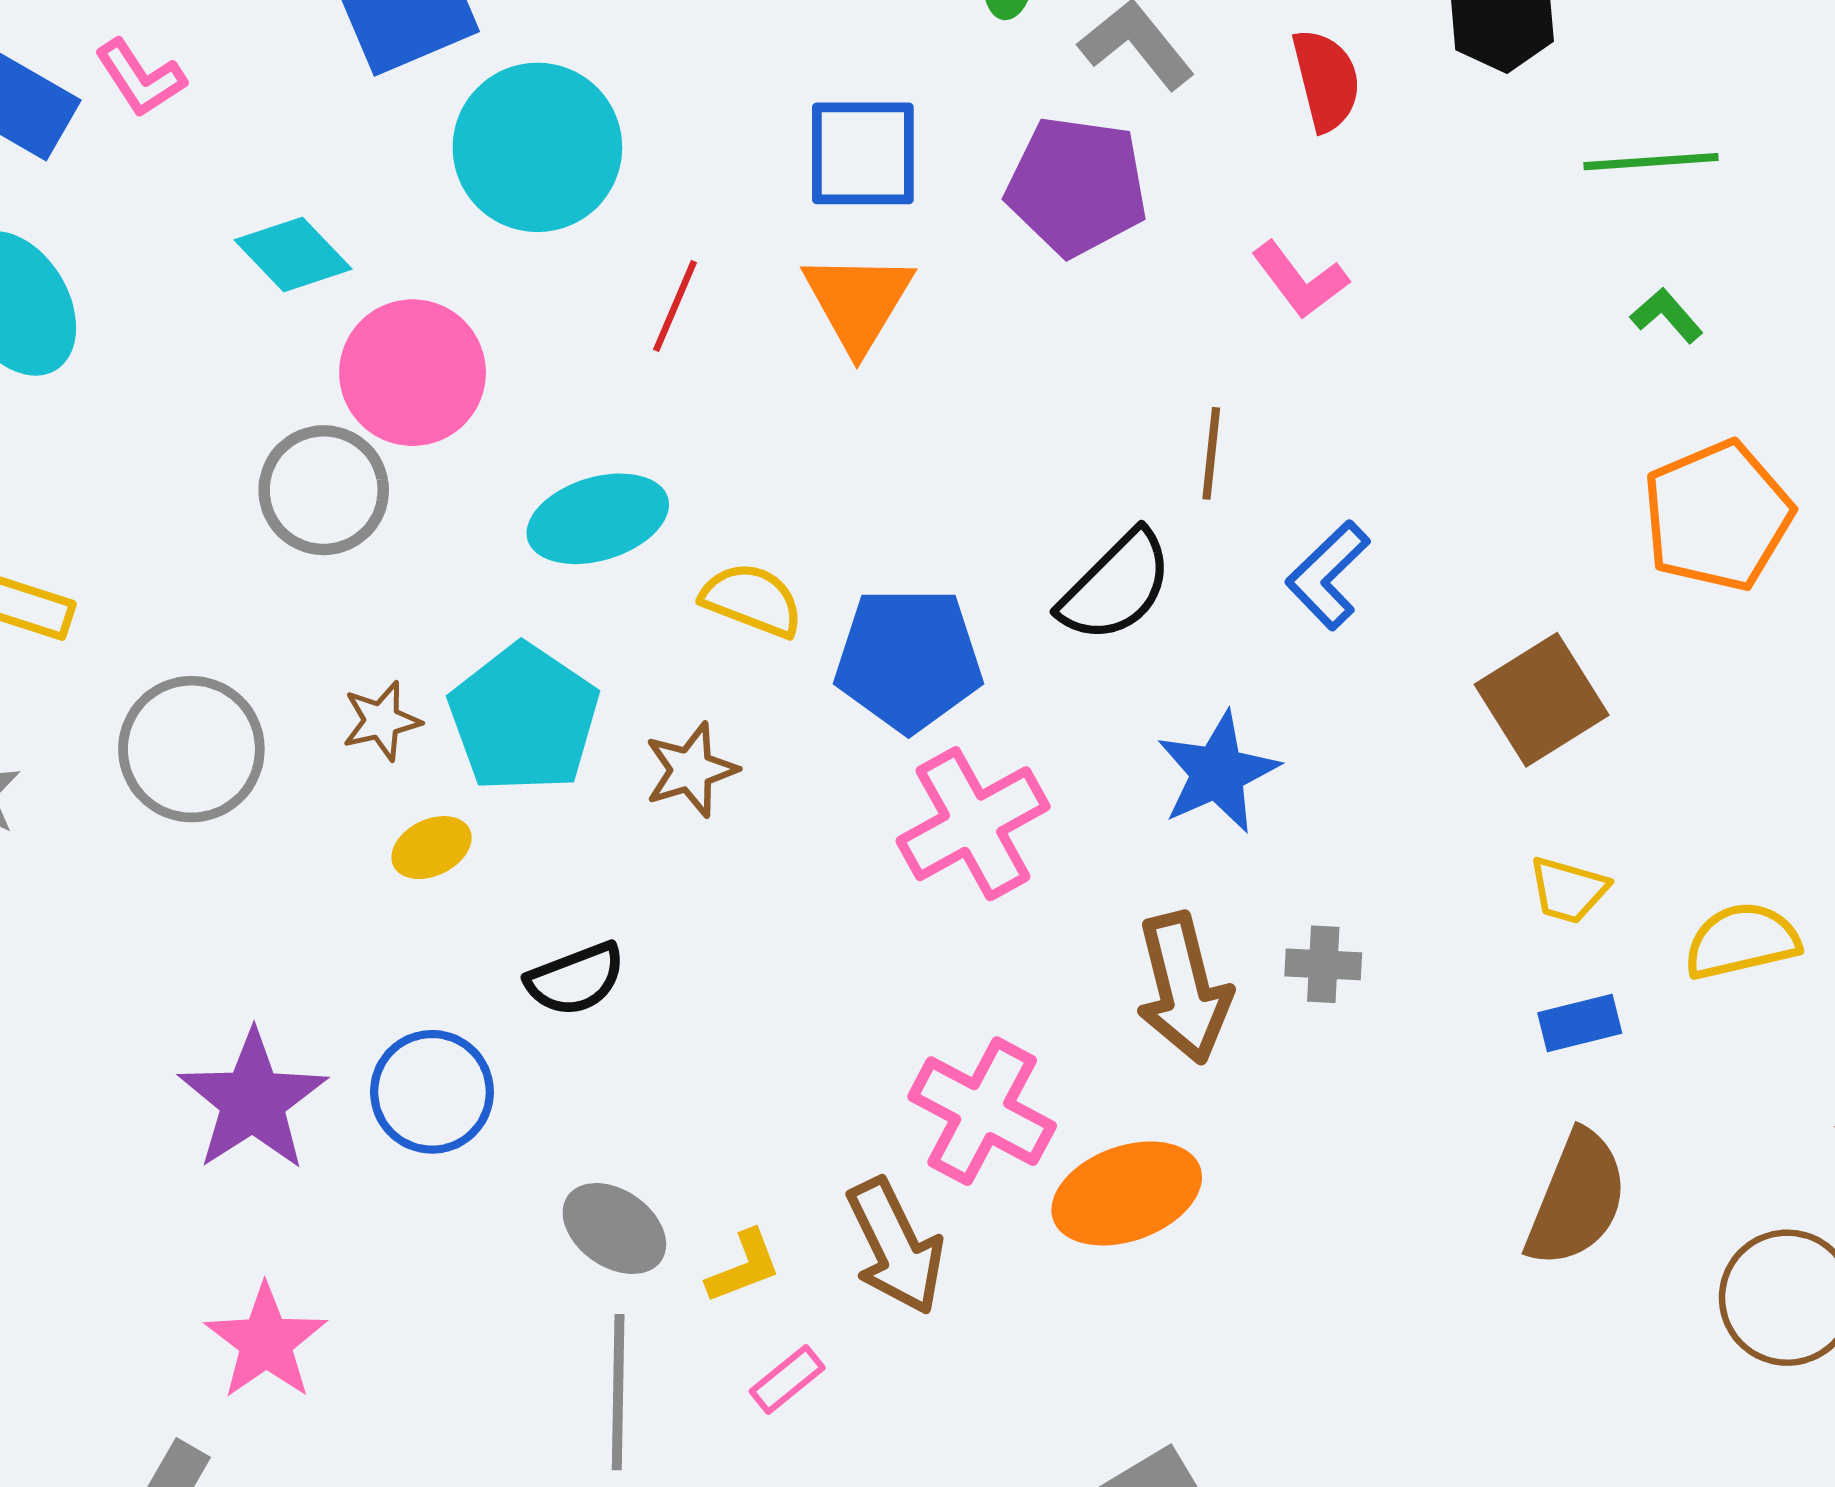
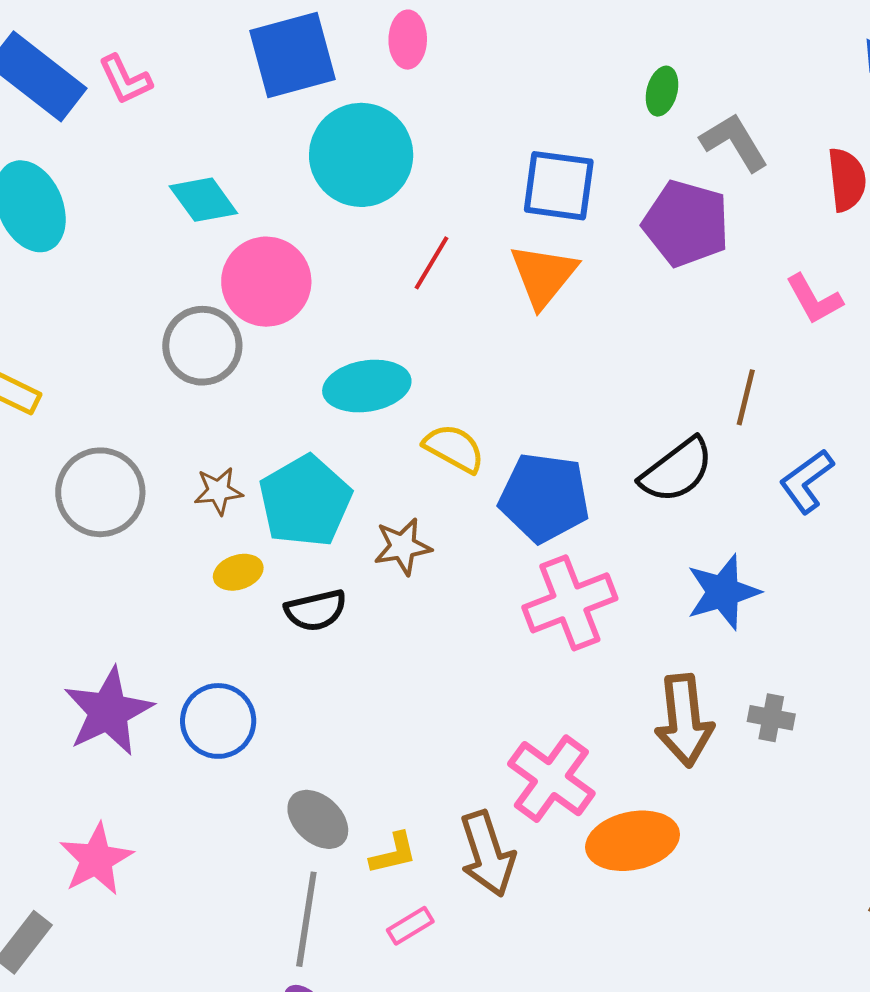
black semicircle: (576, 979) -> (316, 610), moved

